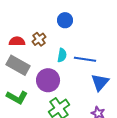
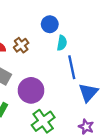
cyan semicircle: (62, 55) -> (62, 43), moved
blue line: (85, 59) -> (72, 67), turned 70

